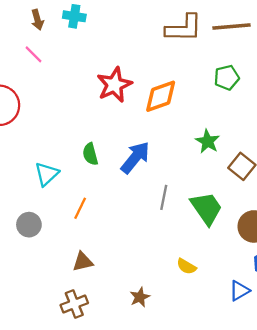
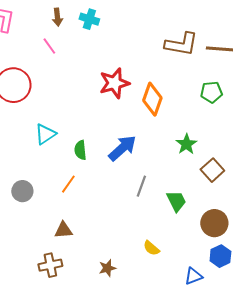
orange diamond: (161, 96) -> (152, 99), turned -60
green semicircle: (90, 154) -> (80, 150), moved
cyan triangle: (47, 174) -> (45, 134), moved
green trapezoid: (206, 208) -> (176, 201), size x0.7

